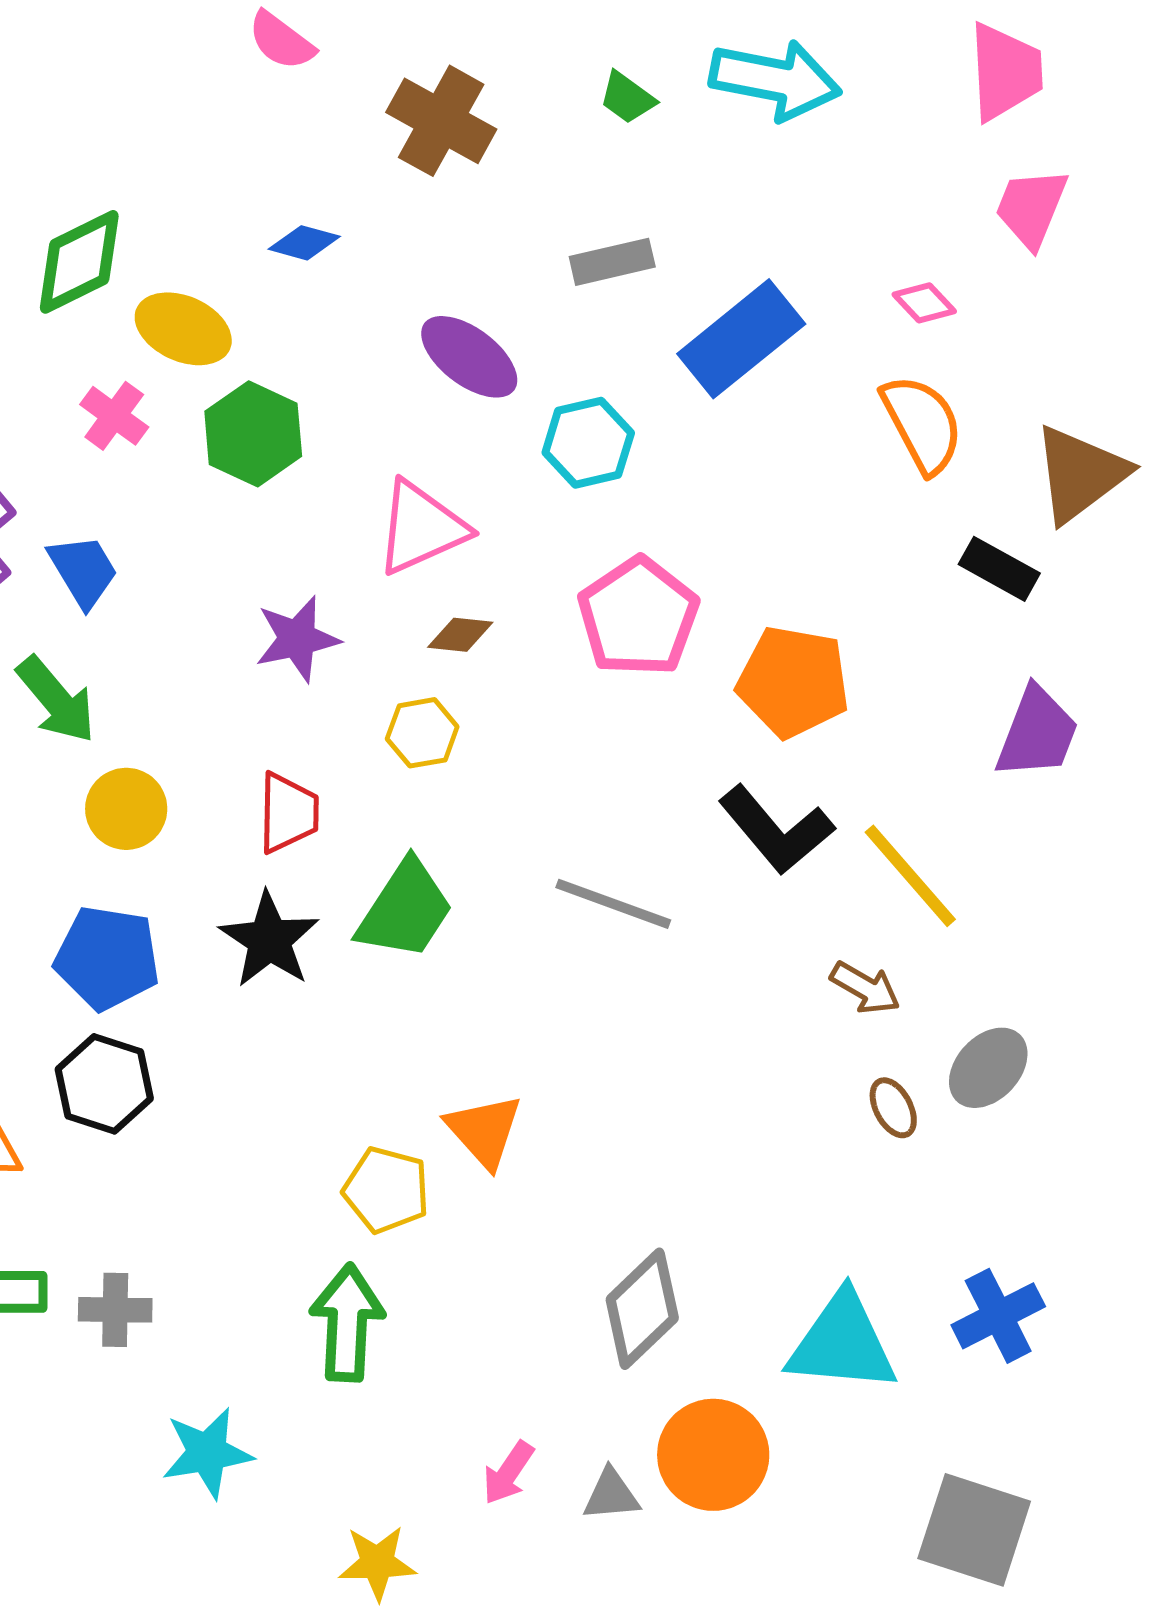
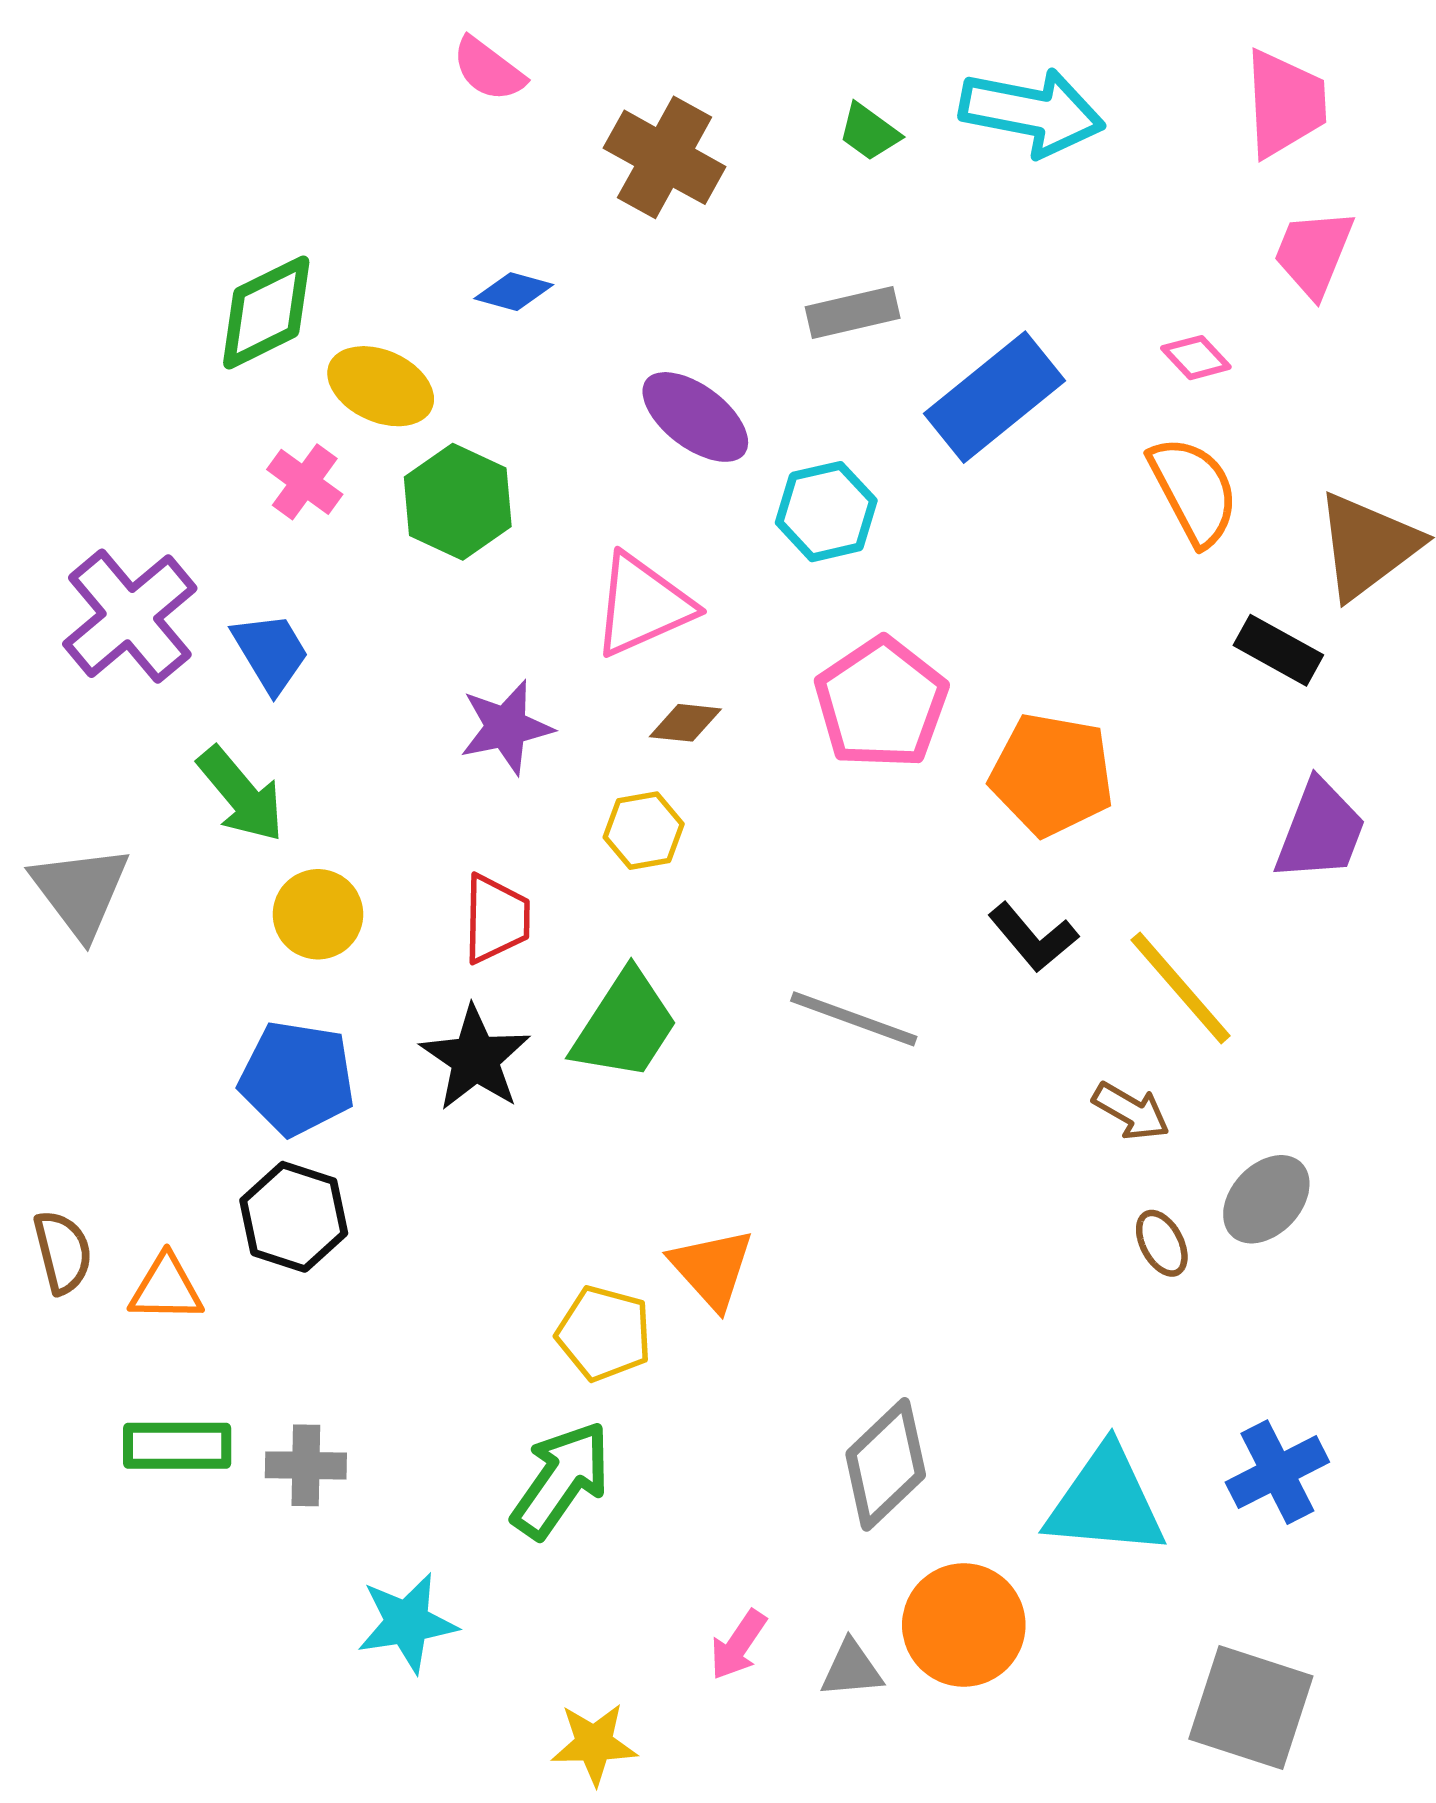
black L-shape: (776, 830) -> (1033, 937), size x0.7
green arrow: (347, 1323) -> (561, 1480), turned 32

